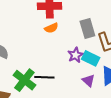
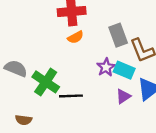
green cross: (24, 80) -> (46, 82), moved
purple triangle: (89, 81) -> (123, 96), turned 48

